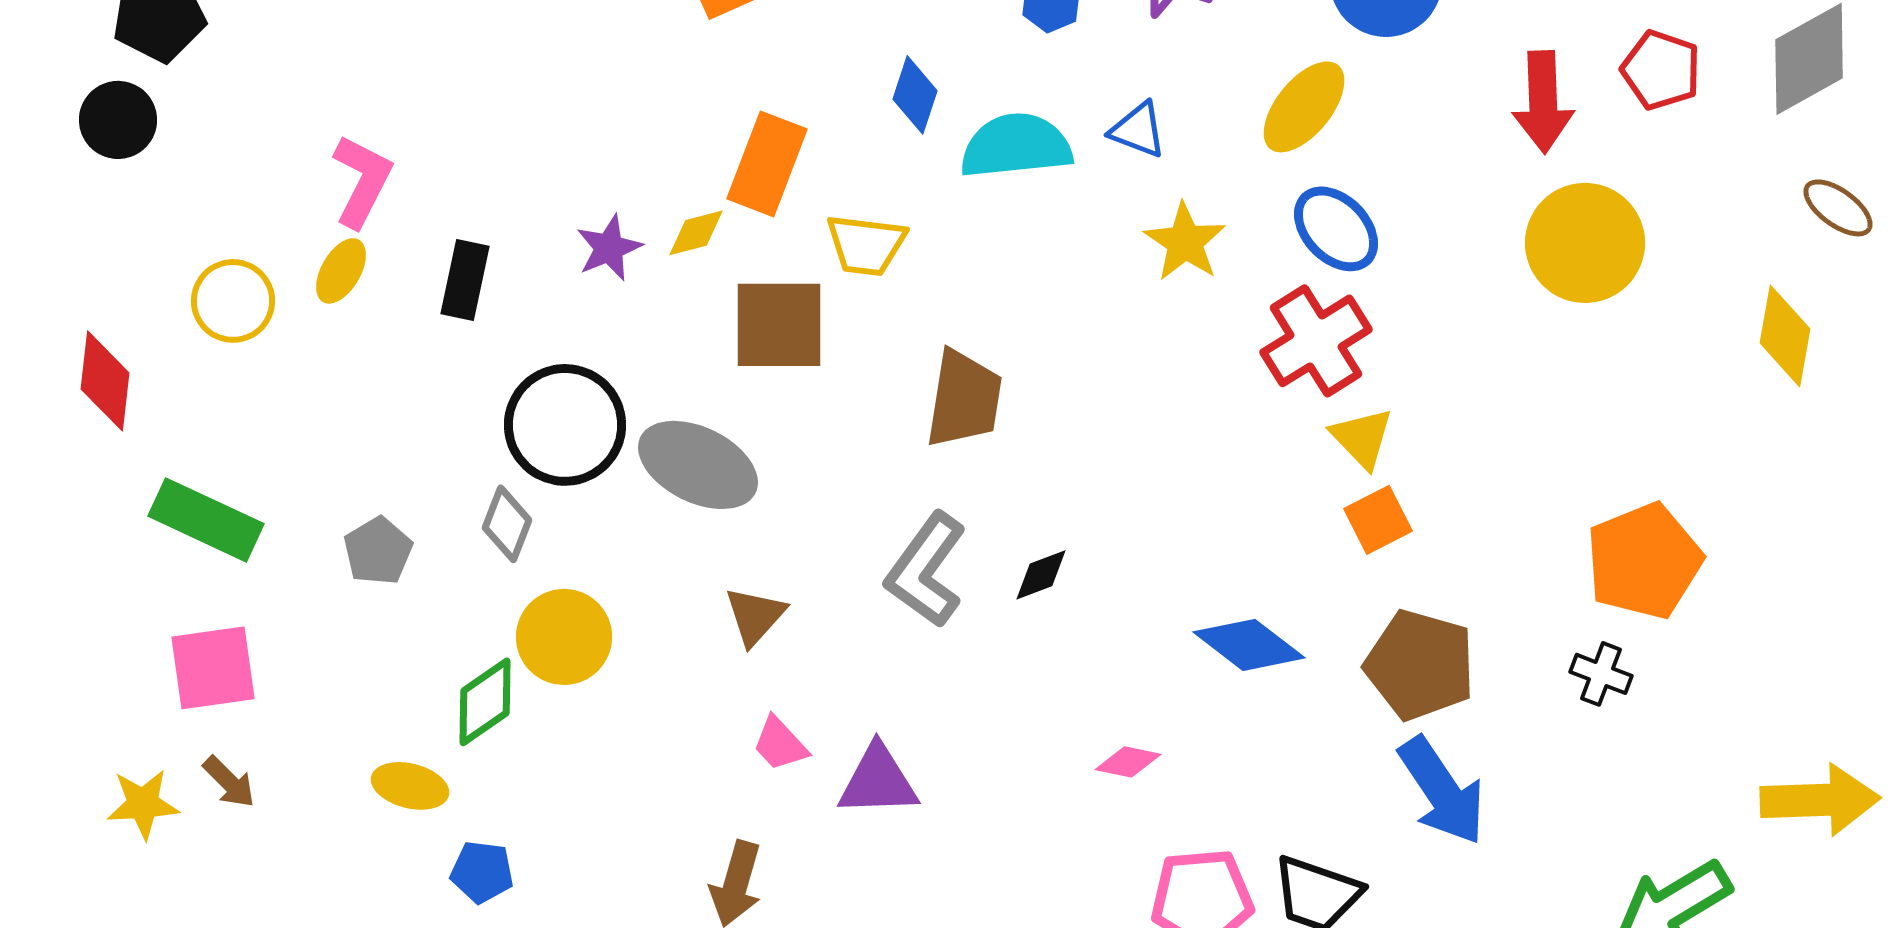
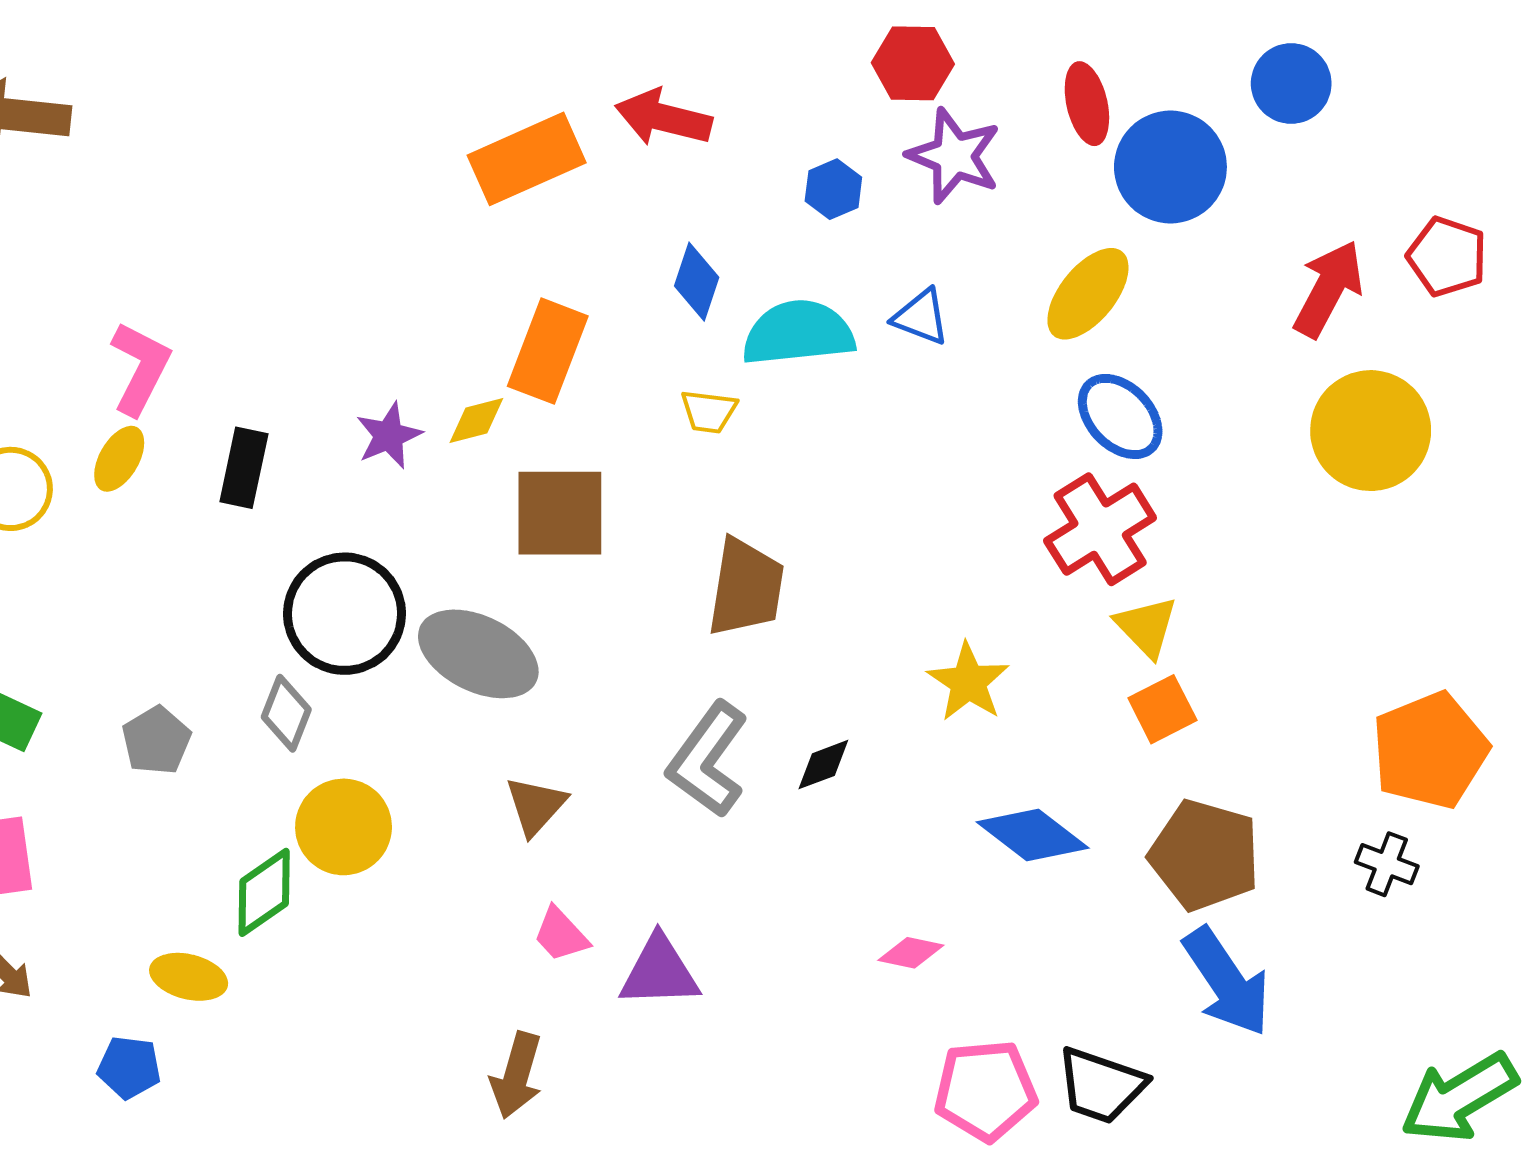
red arrow: (1543, 102) -> (1328, 289), turned -150
yellow star: (1185, 242) -> (968, 682), moved
yellow trapezoid: (866, 245) -> (709, 411), moved, size x0.7
blue pentagon: (482, 872) -> (129, 1067), moved

